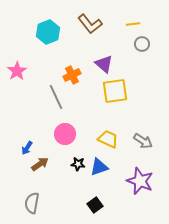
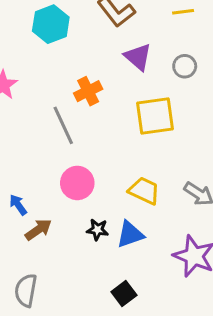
gray circle: (142, 44) -> (185, 66), moved
purple triangle: (104, 64) -> (138, 57), moved
blue arrow: (27, 148) -> (18, 205), turned 112

